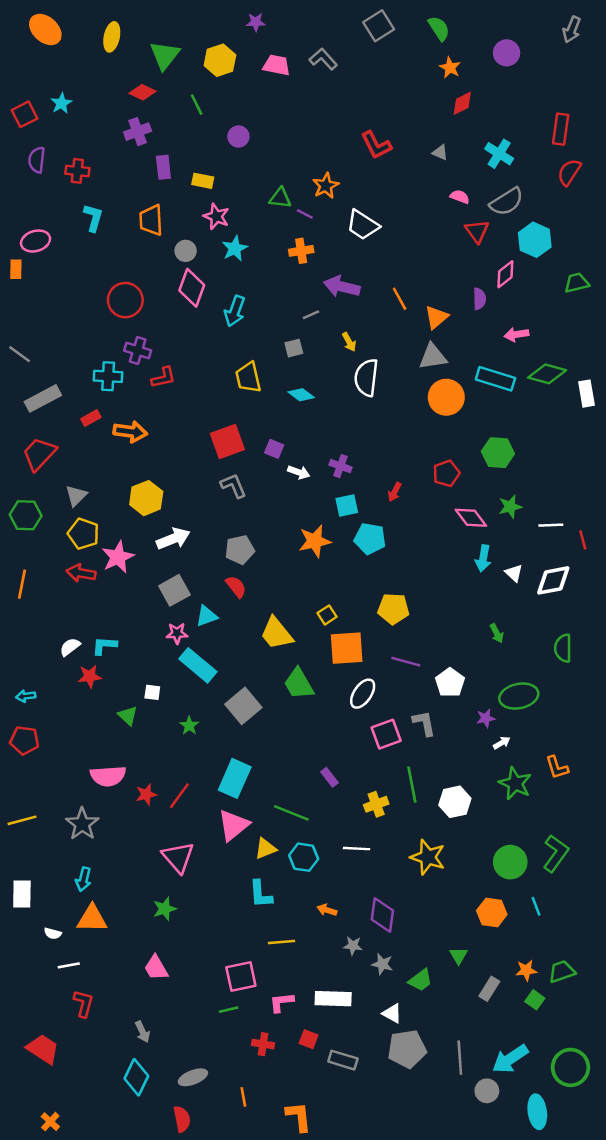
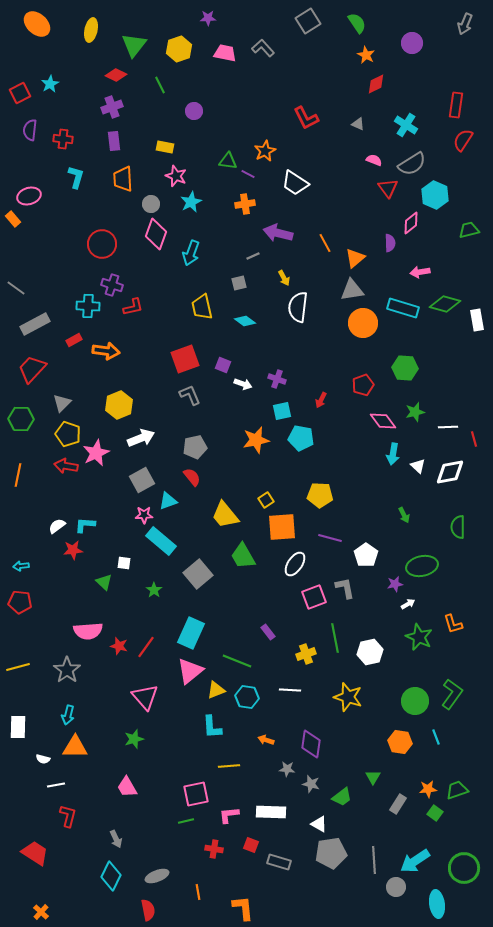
purple rectangle: (163, 167) -> (114, 141), moved
orange rectangle: (16, 269) -> (13, 219), turned -42
red star: (146, 794) -> (119, 646), turned 30

